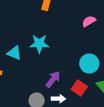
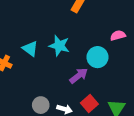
cyan circle: (89, 64) -> (97, 57), moved
purple arrow: (53, 79) -> (79, 76), moved

